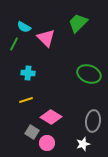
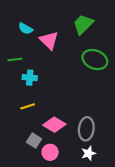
green line: (14, 44) -> (15, 60), moved, turned 56
green ellipse: (89, 74) -> (95, 60), moved
gray ellipse: (93, 121) -> (86, 129), moved

